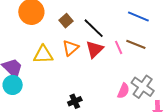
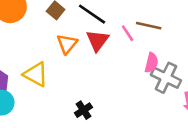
yellow triangle: (43, 55) -> (36, 74), moved, turned 40
pink semicircle: (123, 91) -> (151, 63), moved

